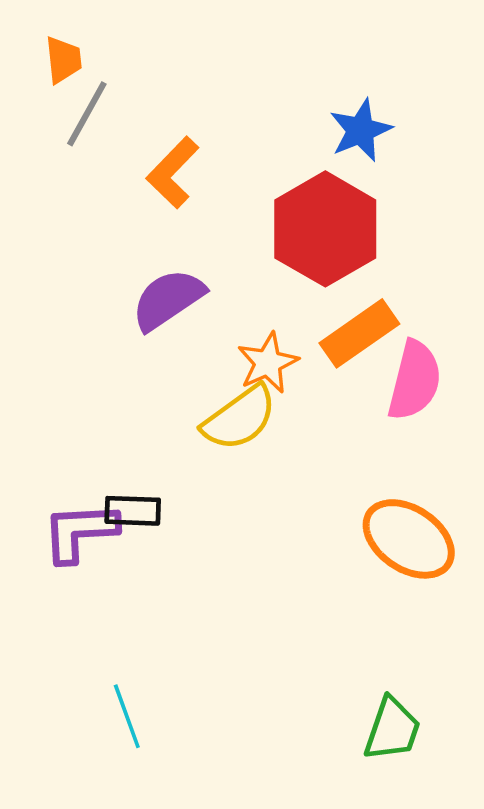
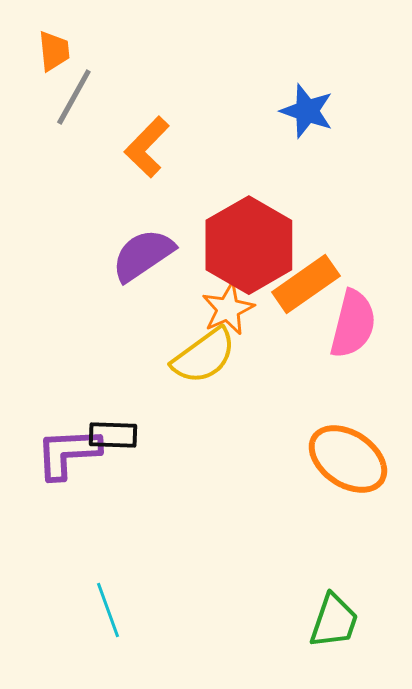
blue star: (361, 130) -> (307, 111), turned -30
red hexagon: (325, 229) -> (249, 245), moved

